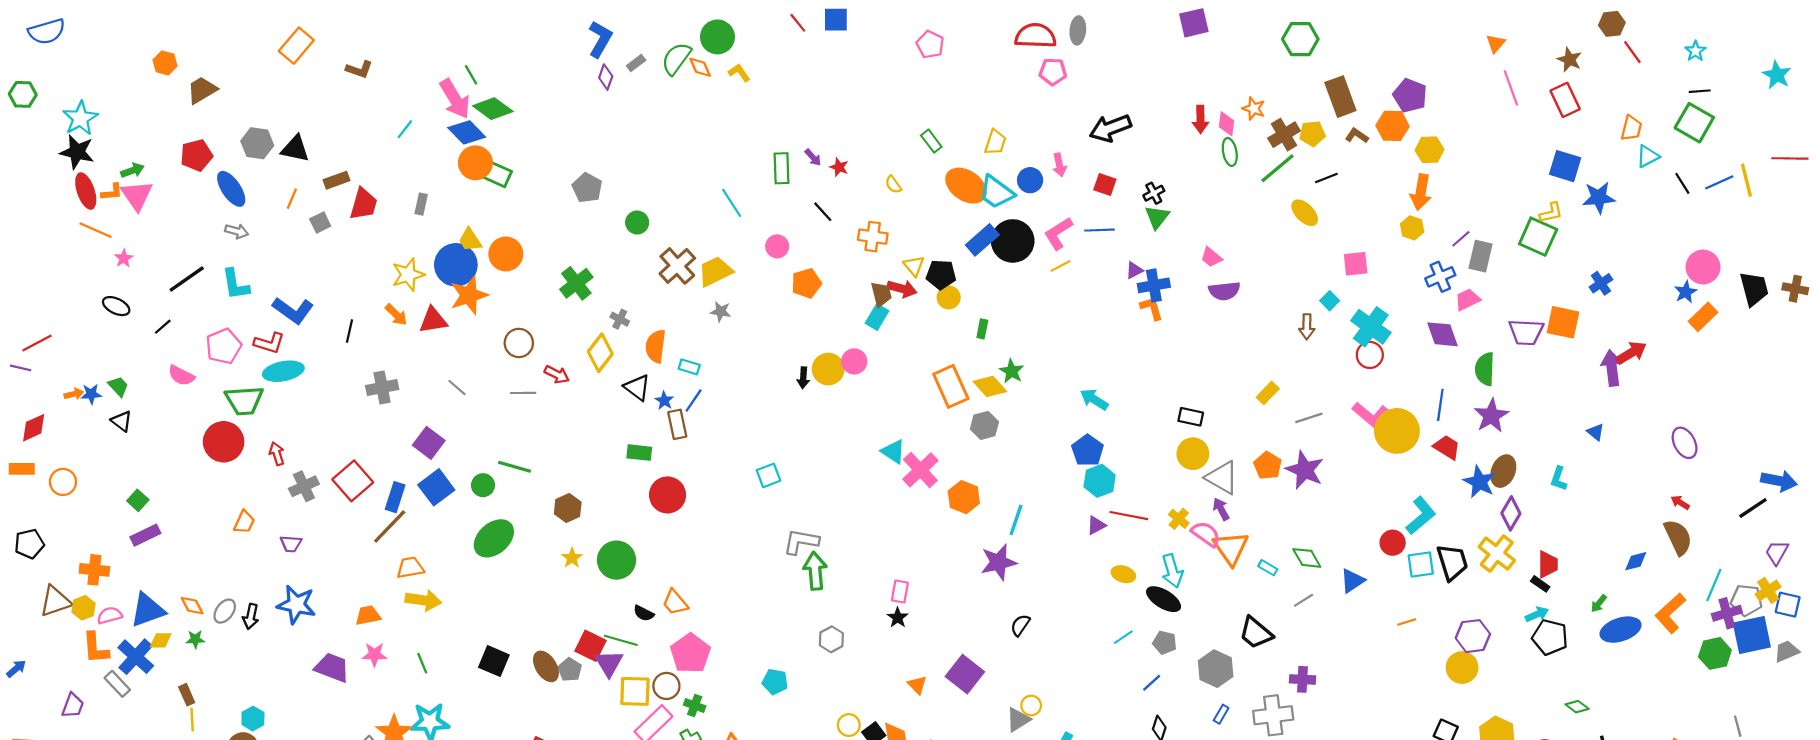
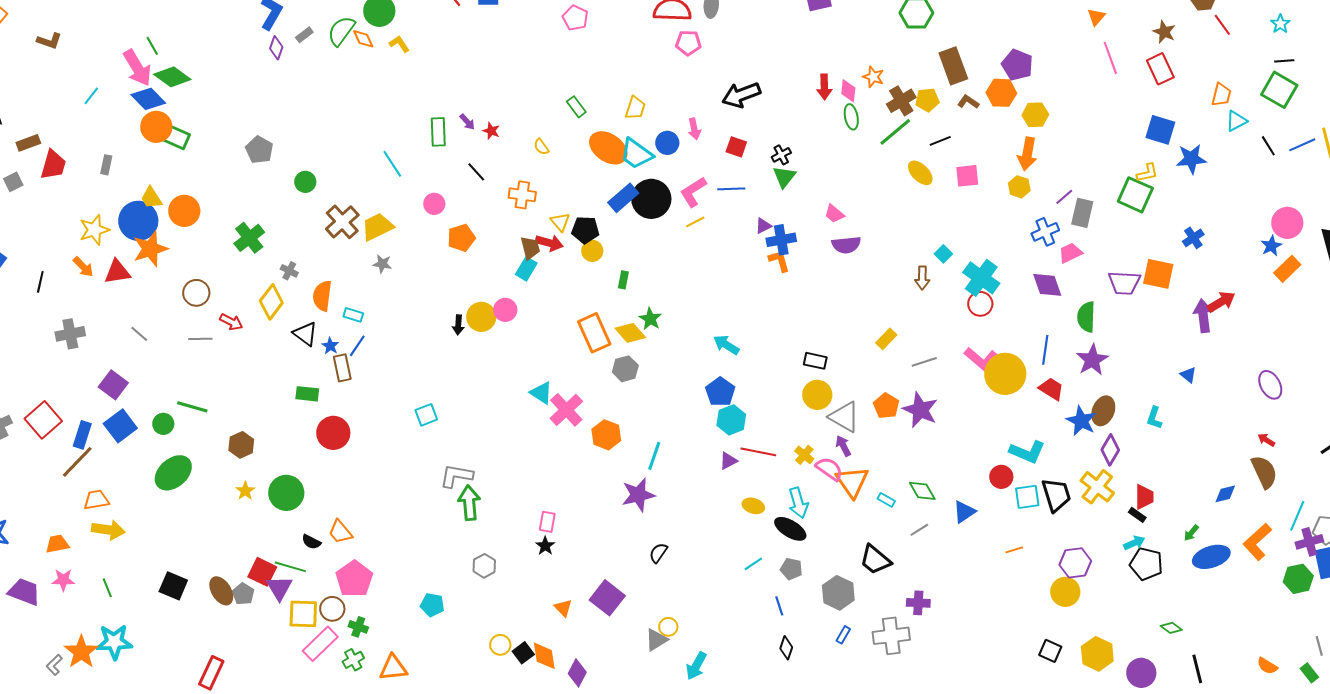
pink square: (1356, 264) -> (967, 176), moved
cyan L-shape: (1421, 516) -> (1027, 452), turned 63
blue line: (1152, 683) -> (779, 606), turned -66

